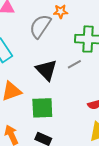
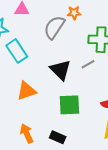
green square: (42, 108) -> (69, 105), moved

